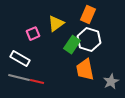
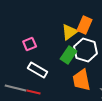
yellow triangle: (56, 24) -> (70, 32), moved
white rectangle: (20, 59) -> (38, 70), moved

